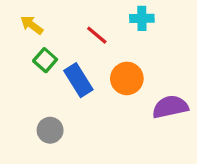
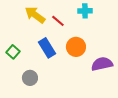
yellow arrow: (32, 25) -> (35, 15), moved, size x1.5
green square: (45, 60) -> (13, 52), moved

